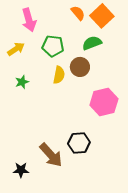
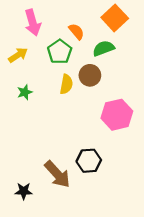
orange semicircle: (78, 13) -> (76, 31), moved
green pentagon: (53, 46) -> (60, 52), turned 30

